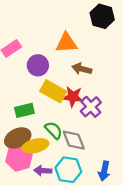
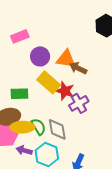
orange triangle: (66, 43) -> (66, 59), moved
green semicircle: (54, 130) -> (38, 127), moved

